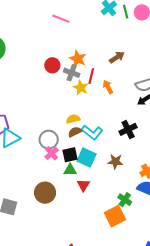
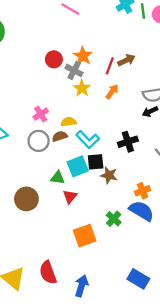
red line: (91, 76) -> (110, 66), moved
orange arrow: (108, 87) -> (112, 92), turned 56
brown semicircle: (75, 132) -> (60, 136), moved
pink cross: (52, 153) -> (41, 114), moved
black square: (70, 155) -> (96, 162), moved
cyan square: (87, 157) -> (78, 166), turned 36
orange square: (115, 216) -> (85, 236), moved

